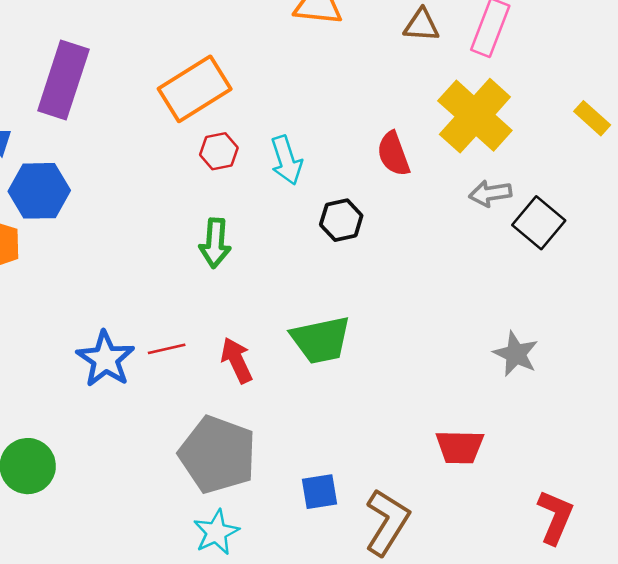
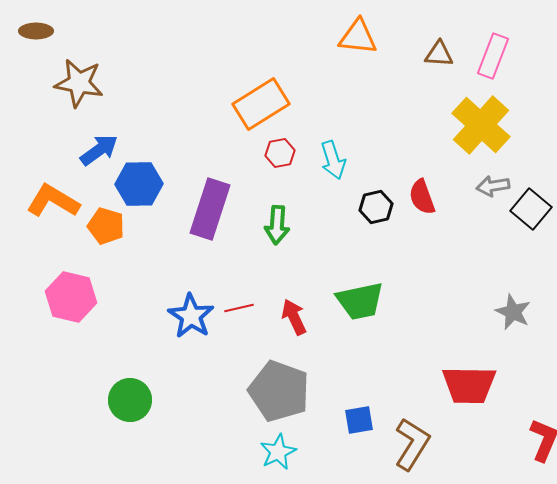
purple rectangle: (63, 80) -> (210, 209), moved
red semicircle: (393, 154) -> (422, 197), moved
red trapezoid: (460, 447) -> (469, 385), size x1.4

